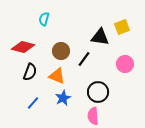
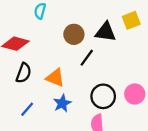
brown circle: (61, 51) -> (74, 34), moved
pink circle: (125, 64) -> (135, 94), moved

